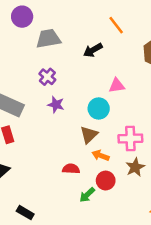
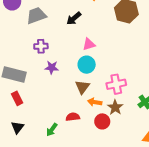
purple cross: (47, 77) -> (41, 46), turned -32
pink triangle: (117, 86) -> (89, 44), moved
brown star: (135, 167) -> (115, 107), moved
green arrow: (87, 195) -> (52, 130), moved

